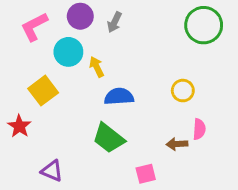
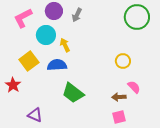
blue semicircle: (119, 96) -> (57, 65), moved
pink semicircle: (199, 129) -> (134, 87), turned -48
pink square: (146, 174) -> (119, 117), moved

